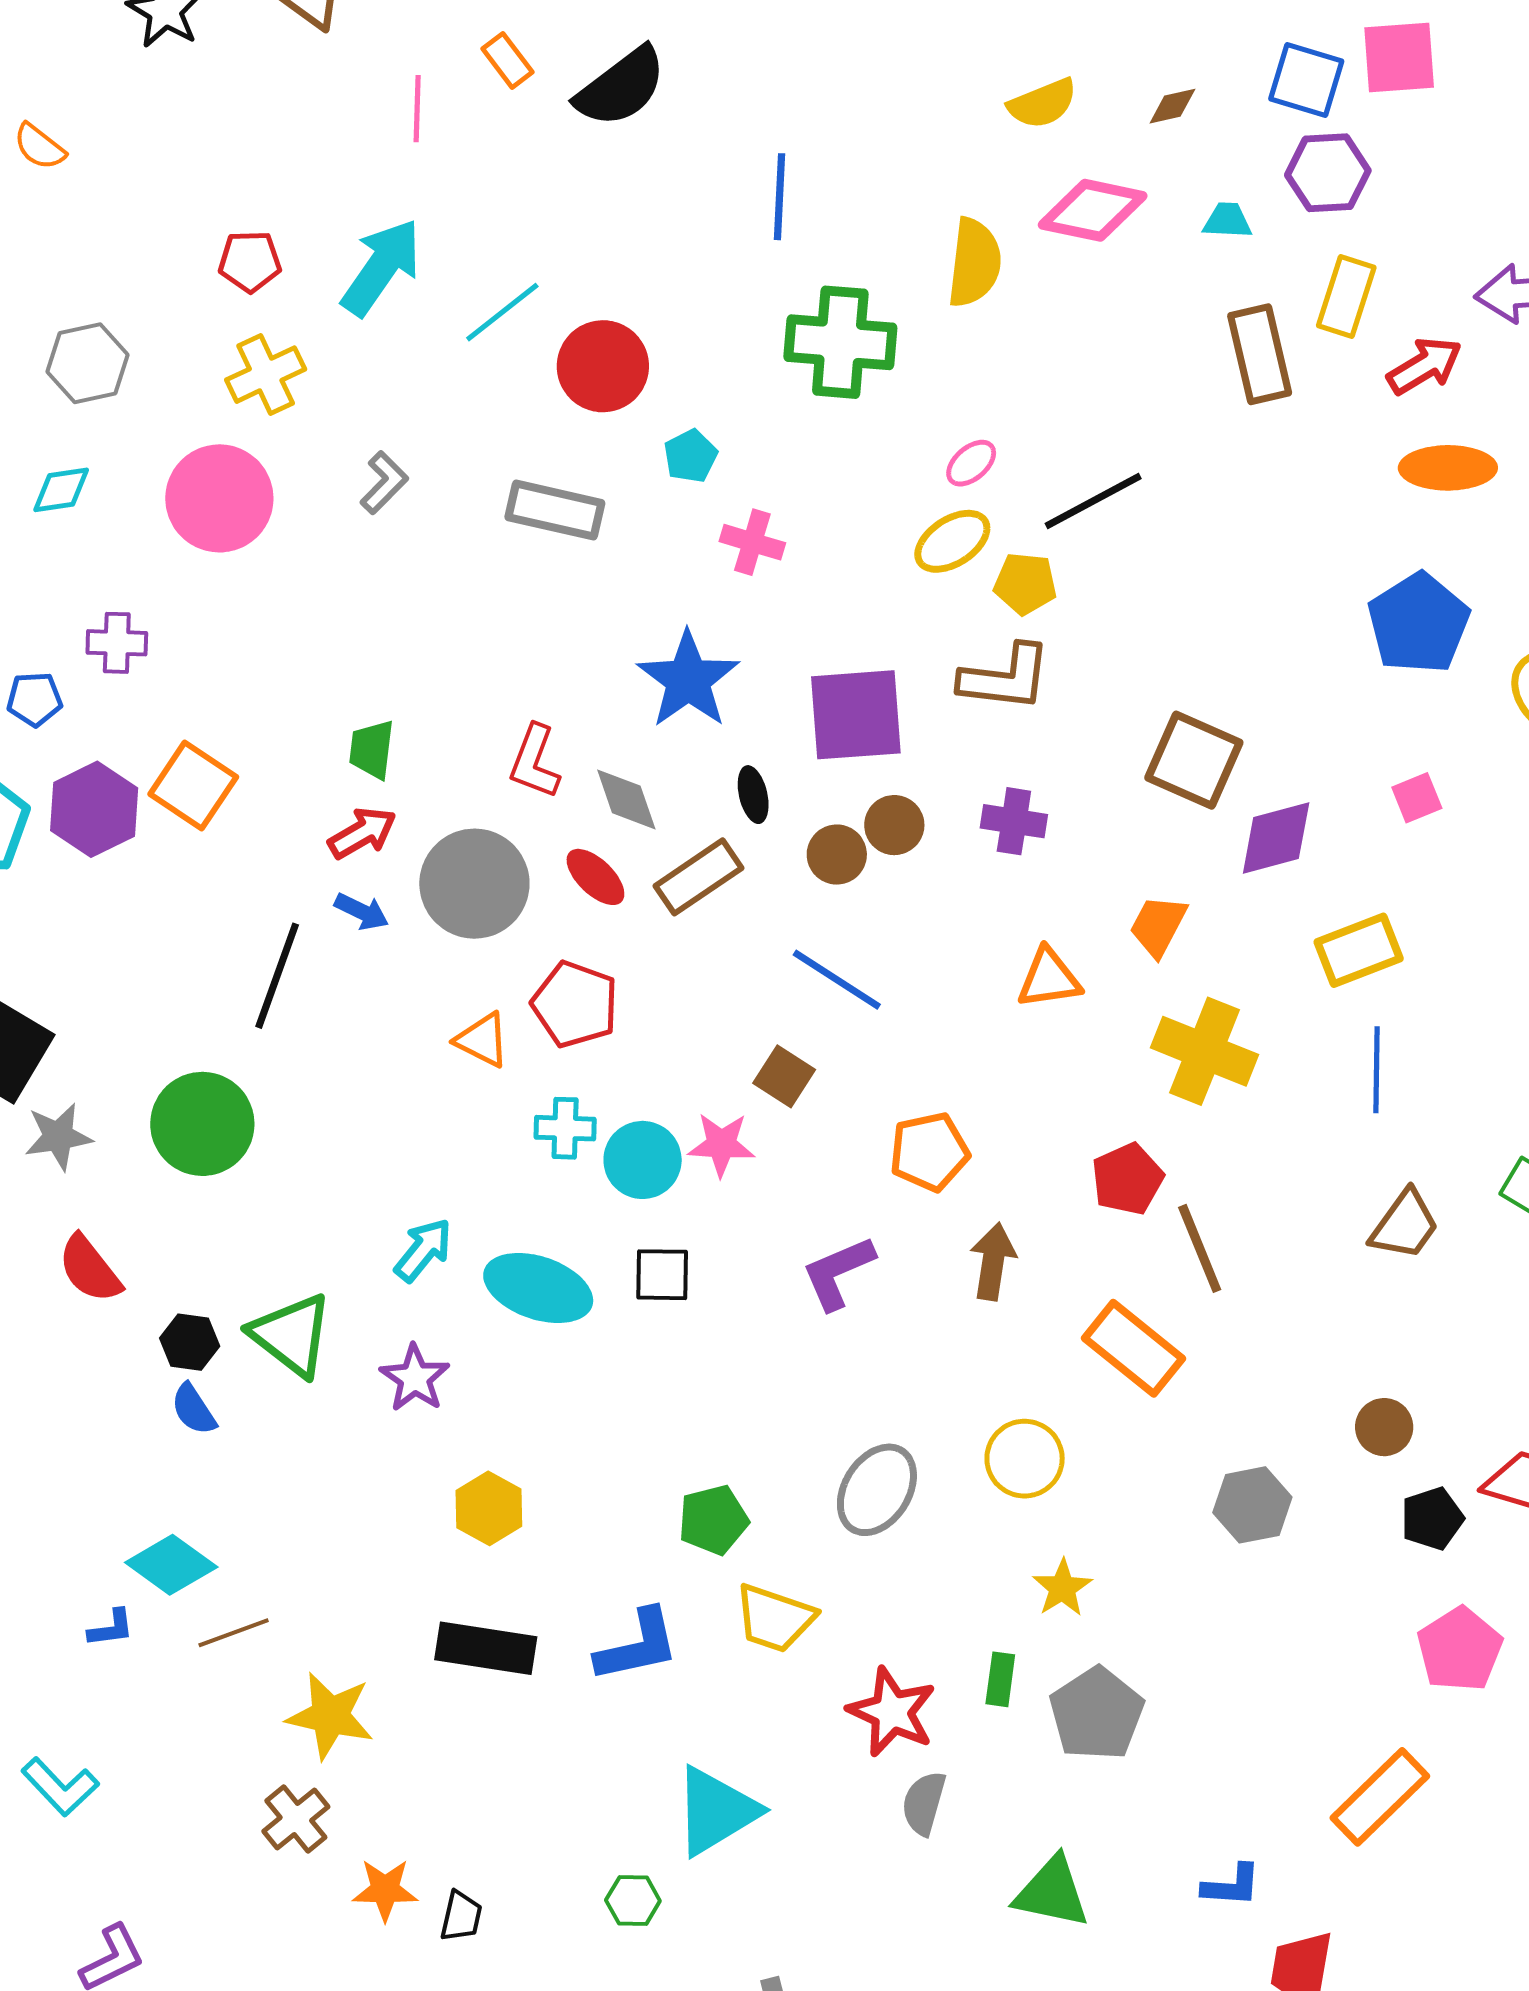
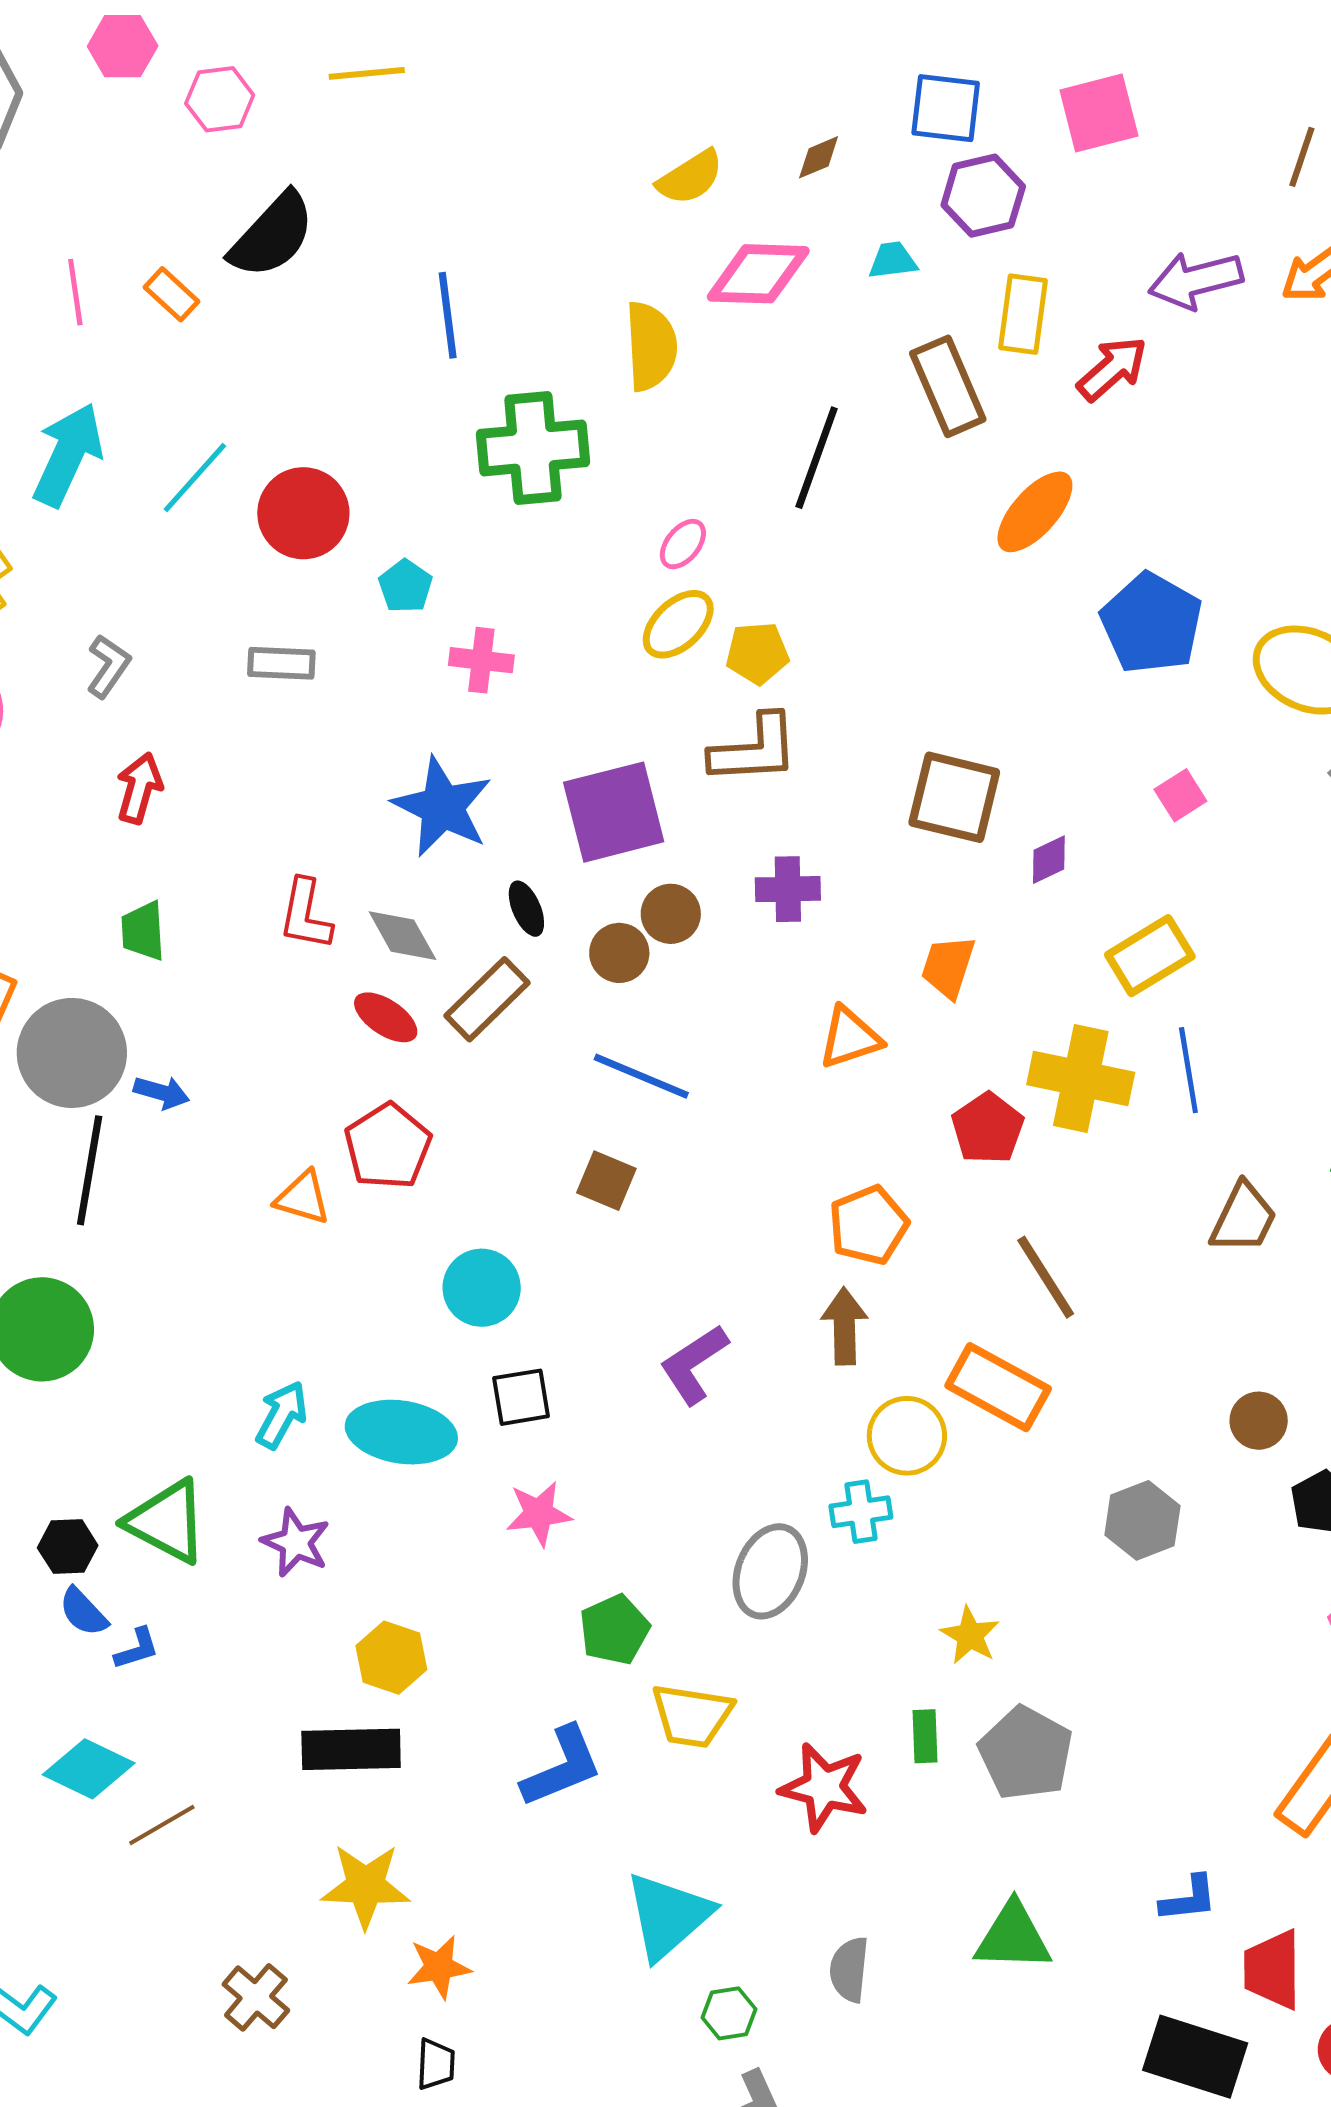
pink square: (1399, 57) -> (1099, 113), moved
orange rectangle: (507, 60) -> (172, 294), moved
orange ellipse: (1448, 468) -> (1035, 512), moved, turned -38
black line: (1093, 501) -> (817, 458), moved, turned -32
gray rectangle: (555, 510) -> (281, 663), size x0.7
red arrow: (362, 833) -> (139, 788), moved, turned -34
purple diamond: (1276, 838) -> (1049, 860), size x0.6
gray circle: (474, 884) -> (72, 1053), moved
red pentagon: (575, 1004) -> (388, 1146), turned 30
yellow cross: (1204, 1051) -> (1081, 1078), moved
cyan cross: (565, 1128) -> (861, 1512), moved
pink star: (721, 1145) -> (539, 1514), moved
orange pentagon: (929, 1152) -> (868, 1225), moved
red pentagon: (1127, 1179) -> (988, 1128), moved
yellow circle: (1025, 1459) -> (907, 1436), moved
blue L-shape: (111, 1628) -> (137, 1649), moved
black rectangle: (486, 1648) -> (351, 1749), moved
yellow star: (330, 1716) -> (366, 1886), moved
gray semicircle: (924, 1803) -> (849, 1970), moved
orange star: (385, 1890) -> (439, 1967), moved
green hexagon: (633, 1901) -> (729, 2013), moved

